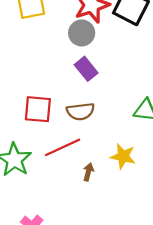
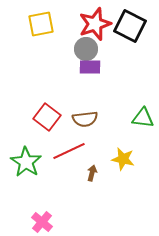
purple rectangle: (86, 69) -> (90, 67), moved, turned -50
red square: (38, 109) -> (47, 117), turned 32

